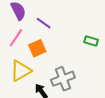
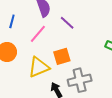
orange square: (37, 48) -> (62, 56), moved

